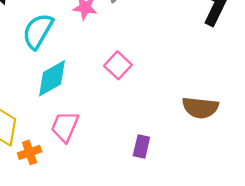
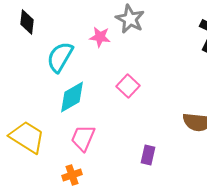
orange cross: (30, 152) -> (72, 175), moved

